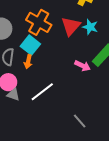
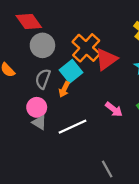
red triangle: (71, 26) -> (106, 59), moved
pink arrow: (83, 66) -> (114, 109), moved

